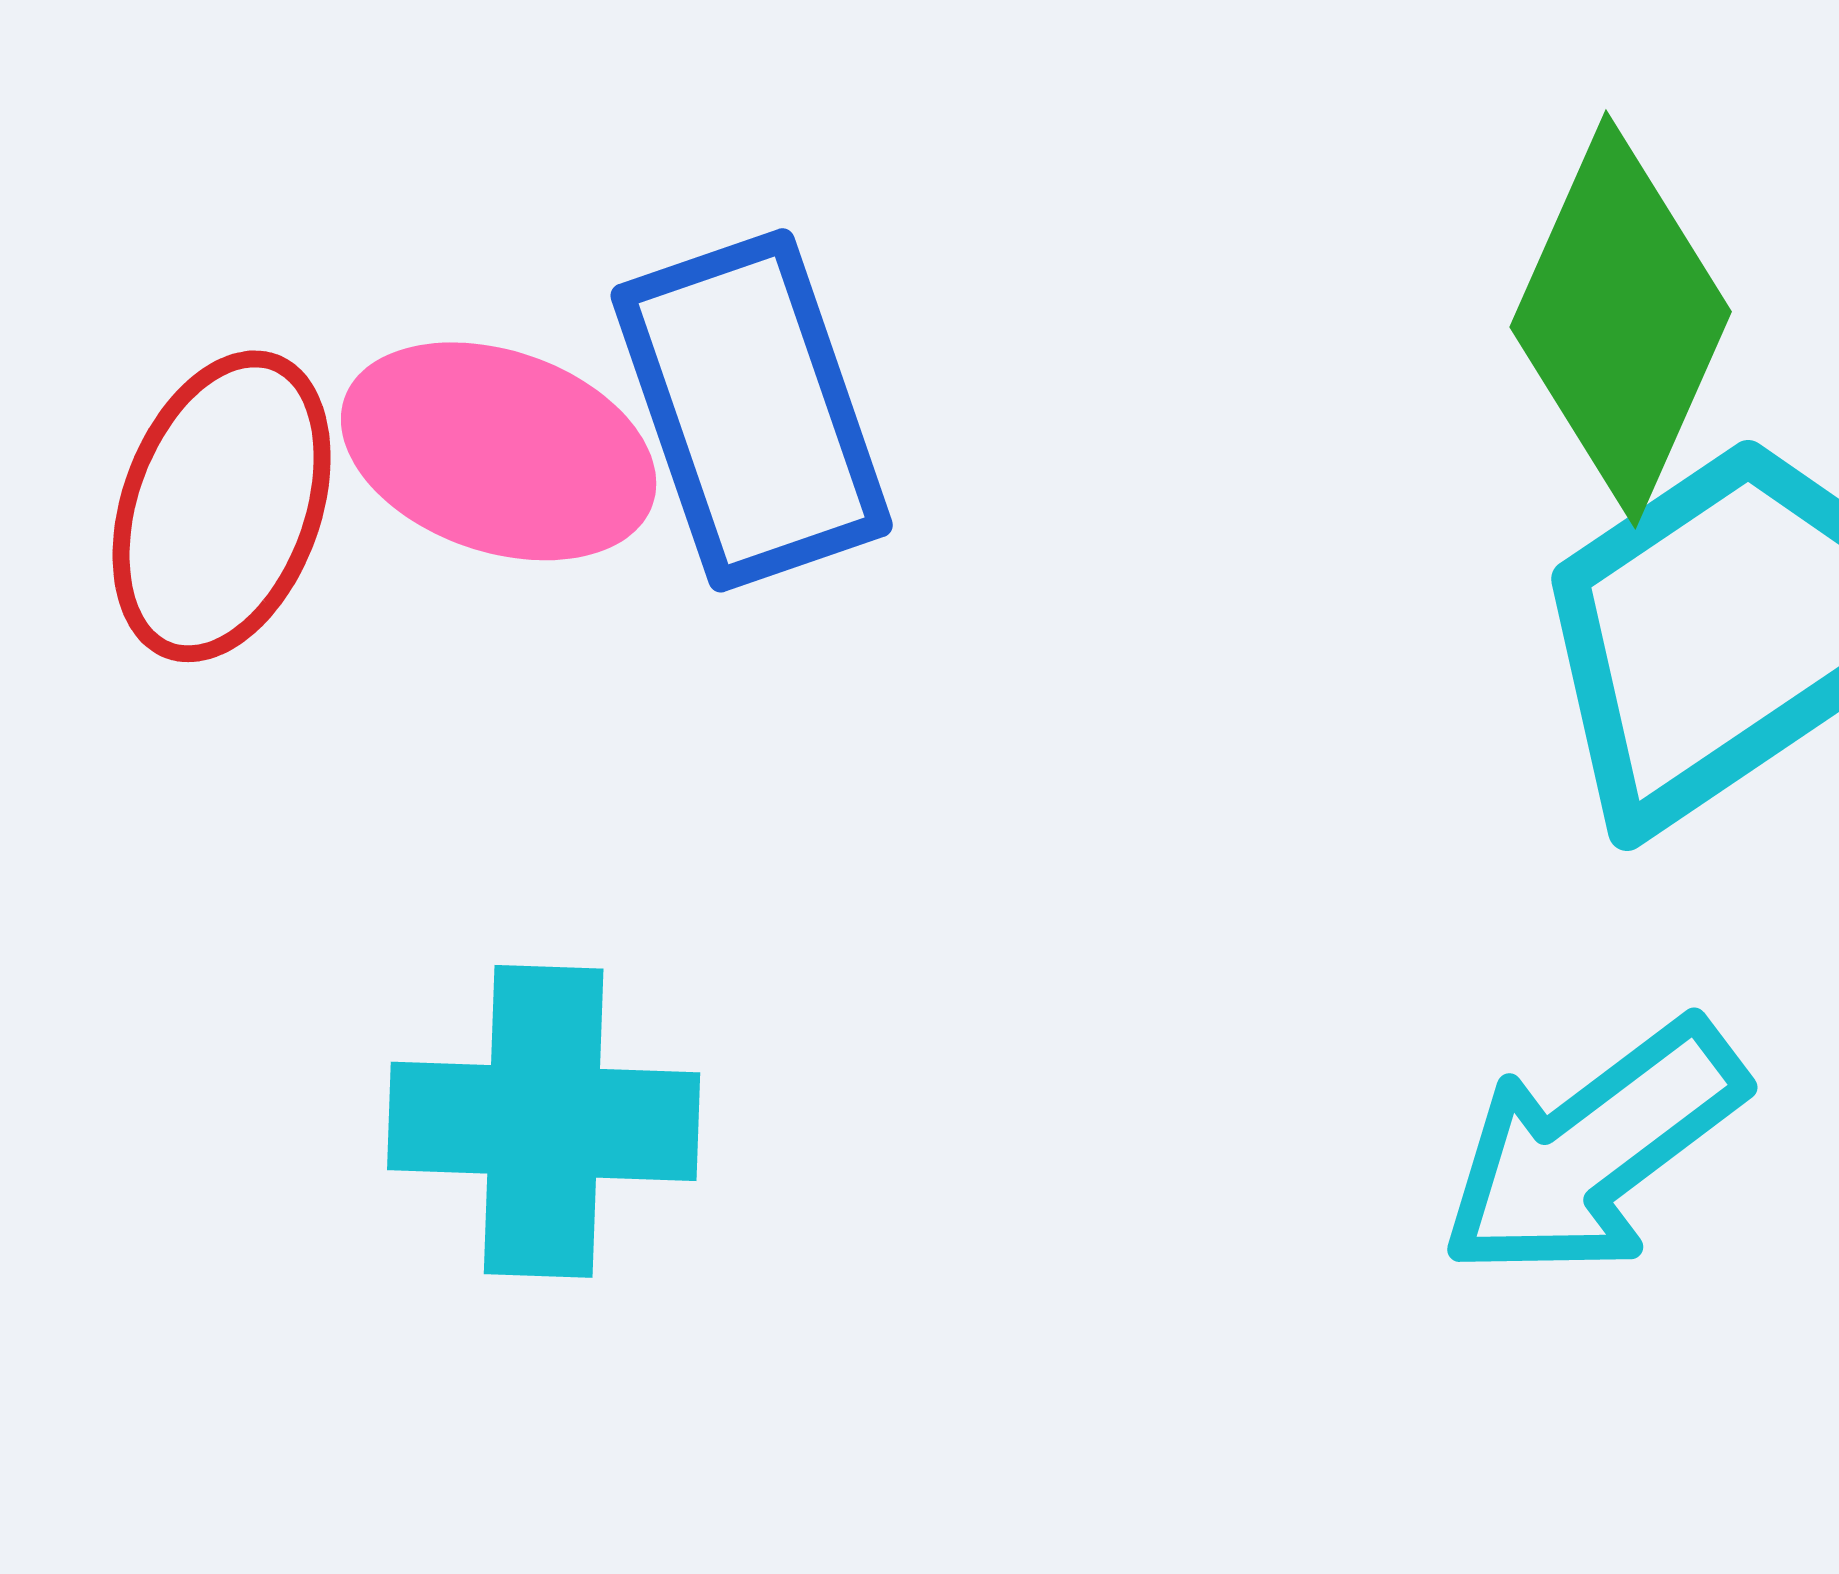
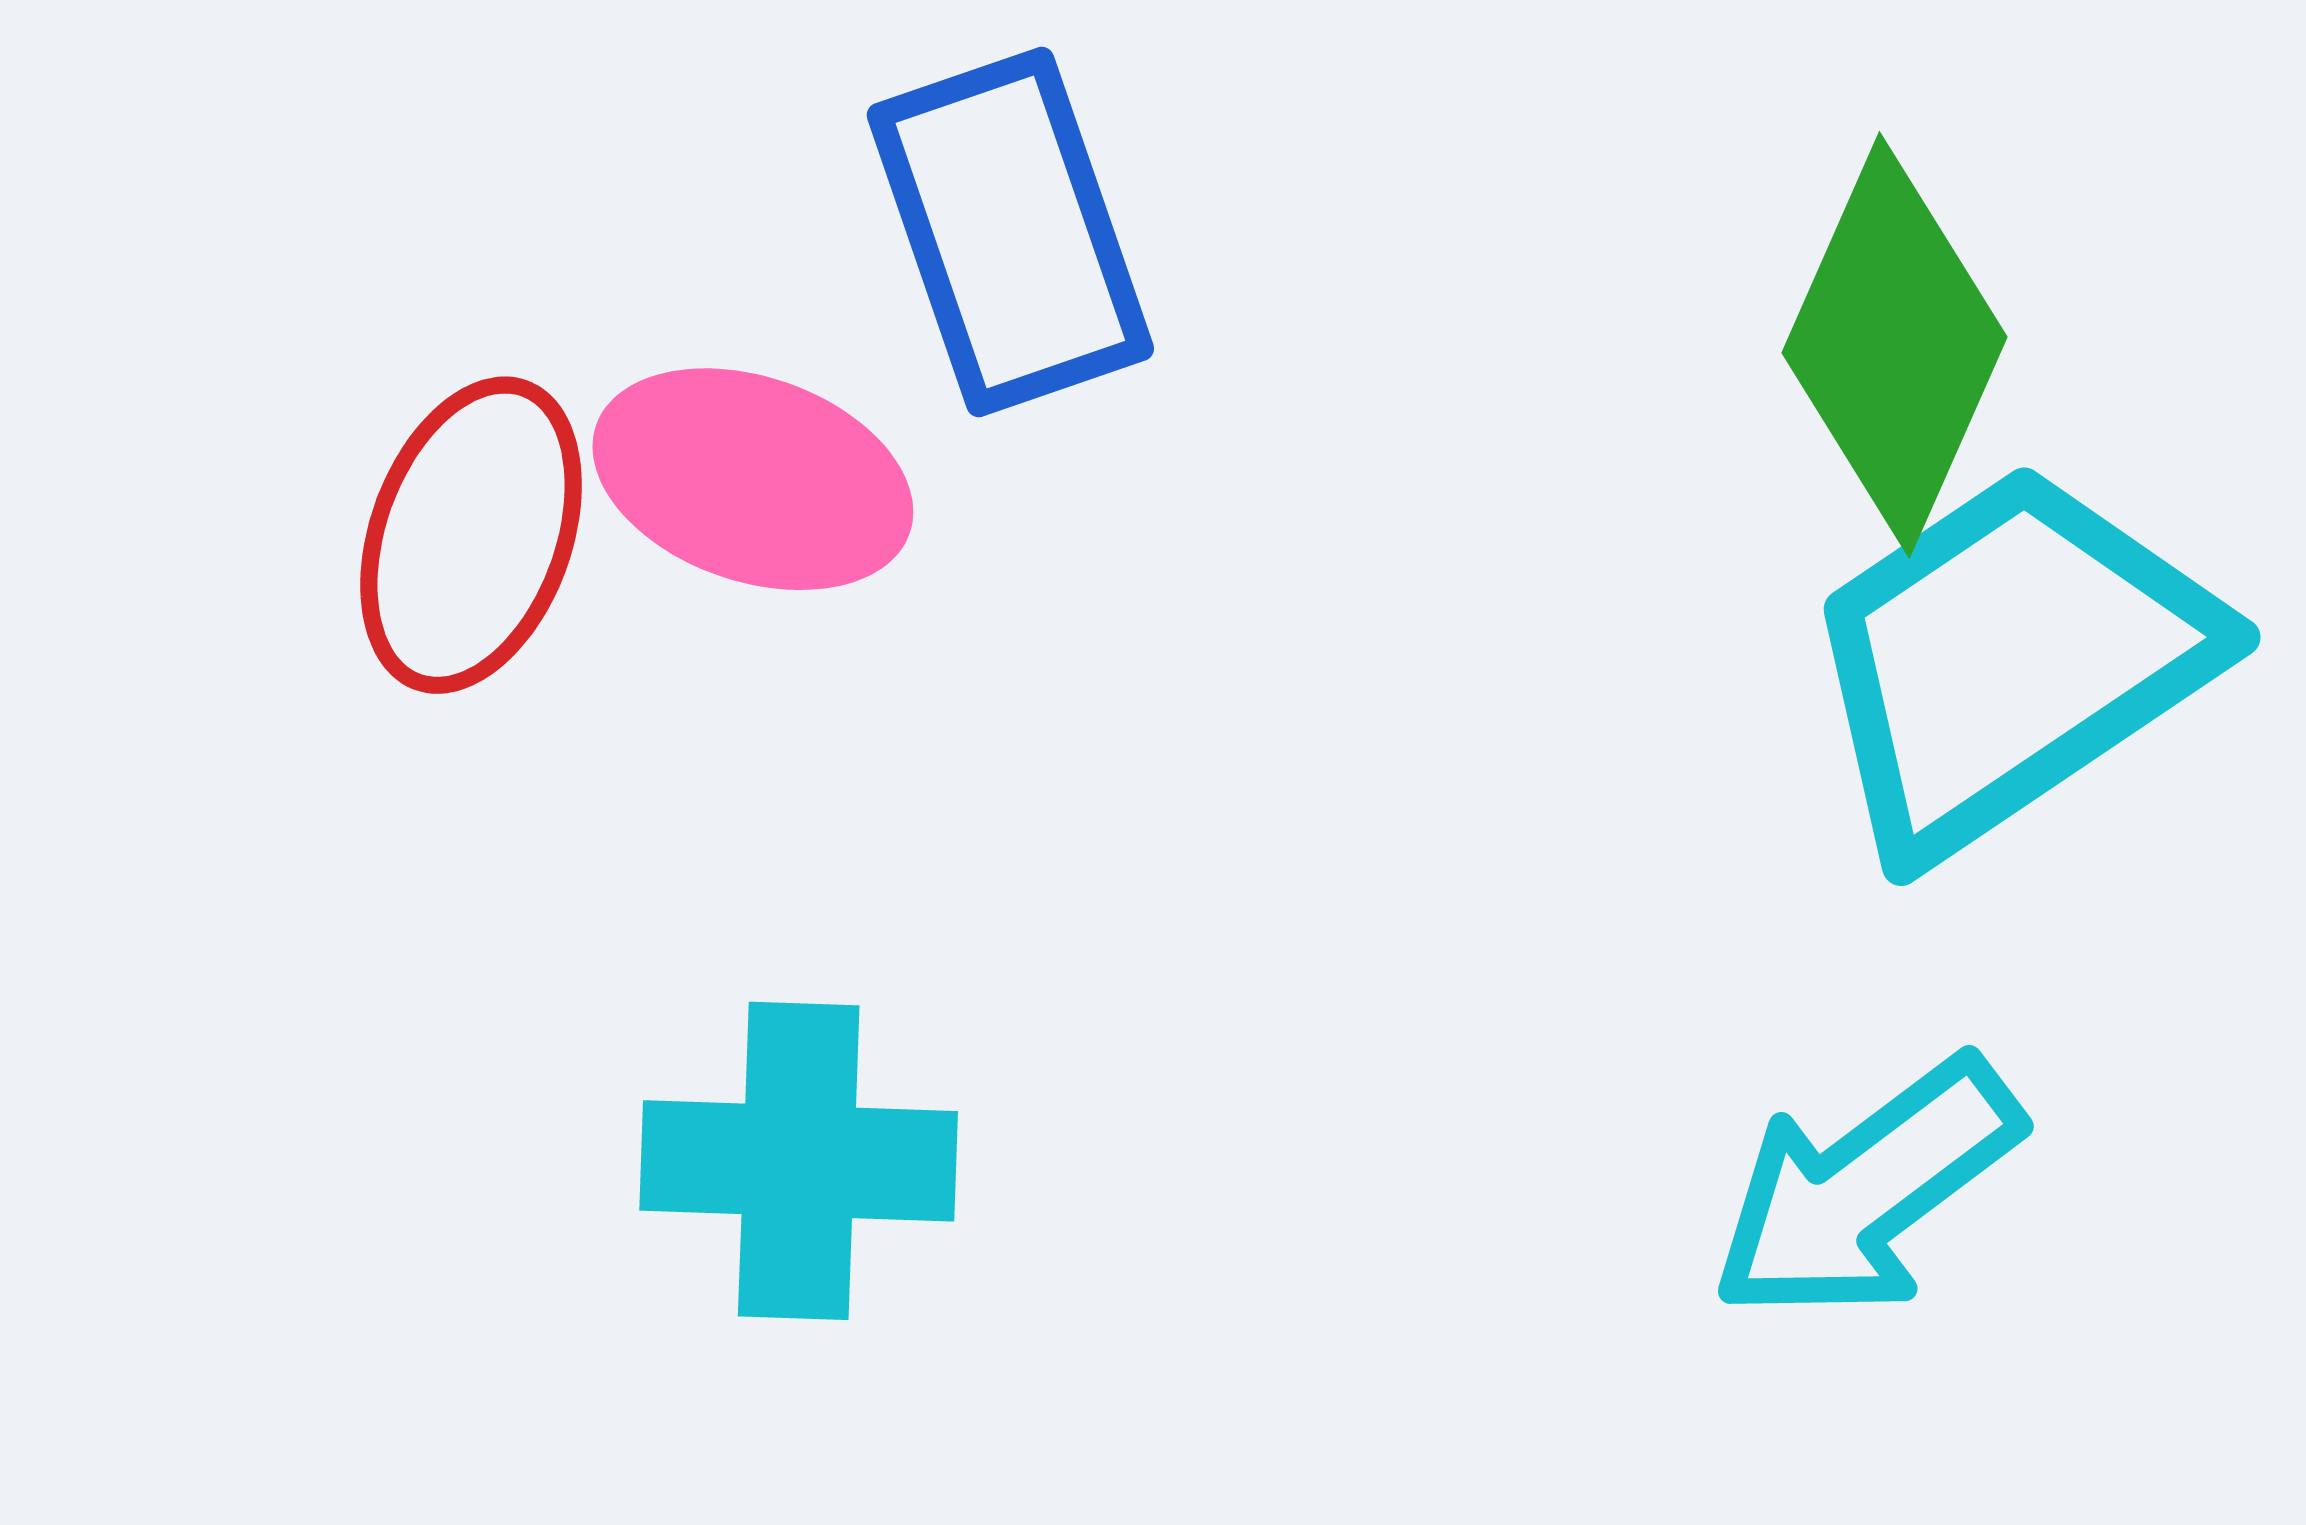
blue rectangle: (752, 410) -> (1010, 232), moved

